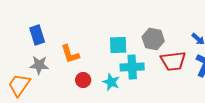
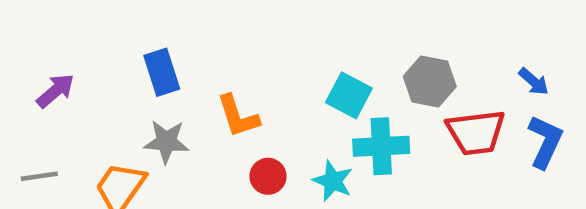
cyan square: (118, 45) -> (349, 95), turned 30

